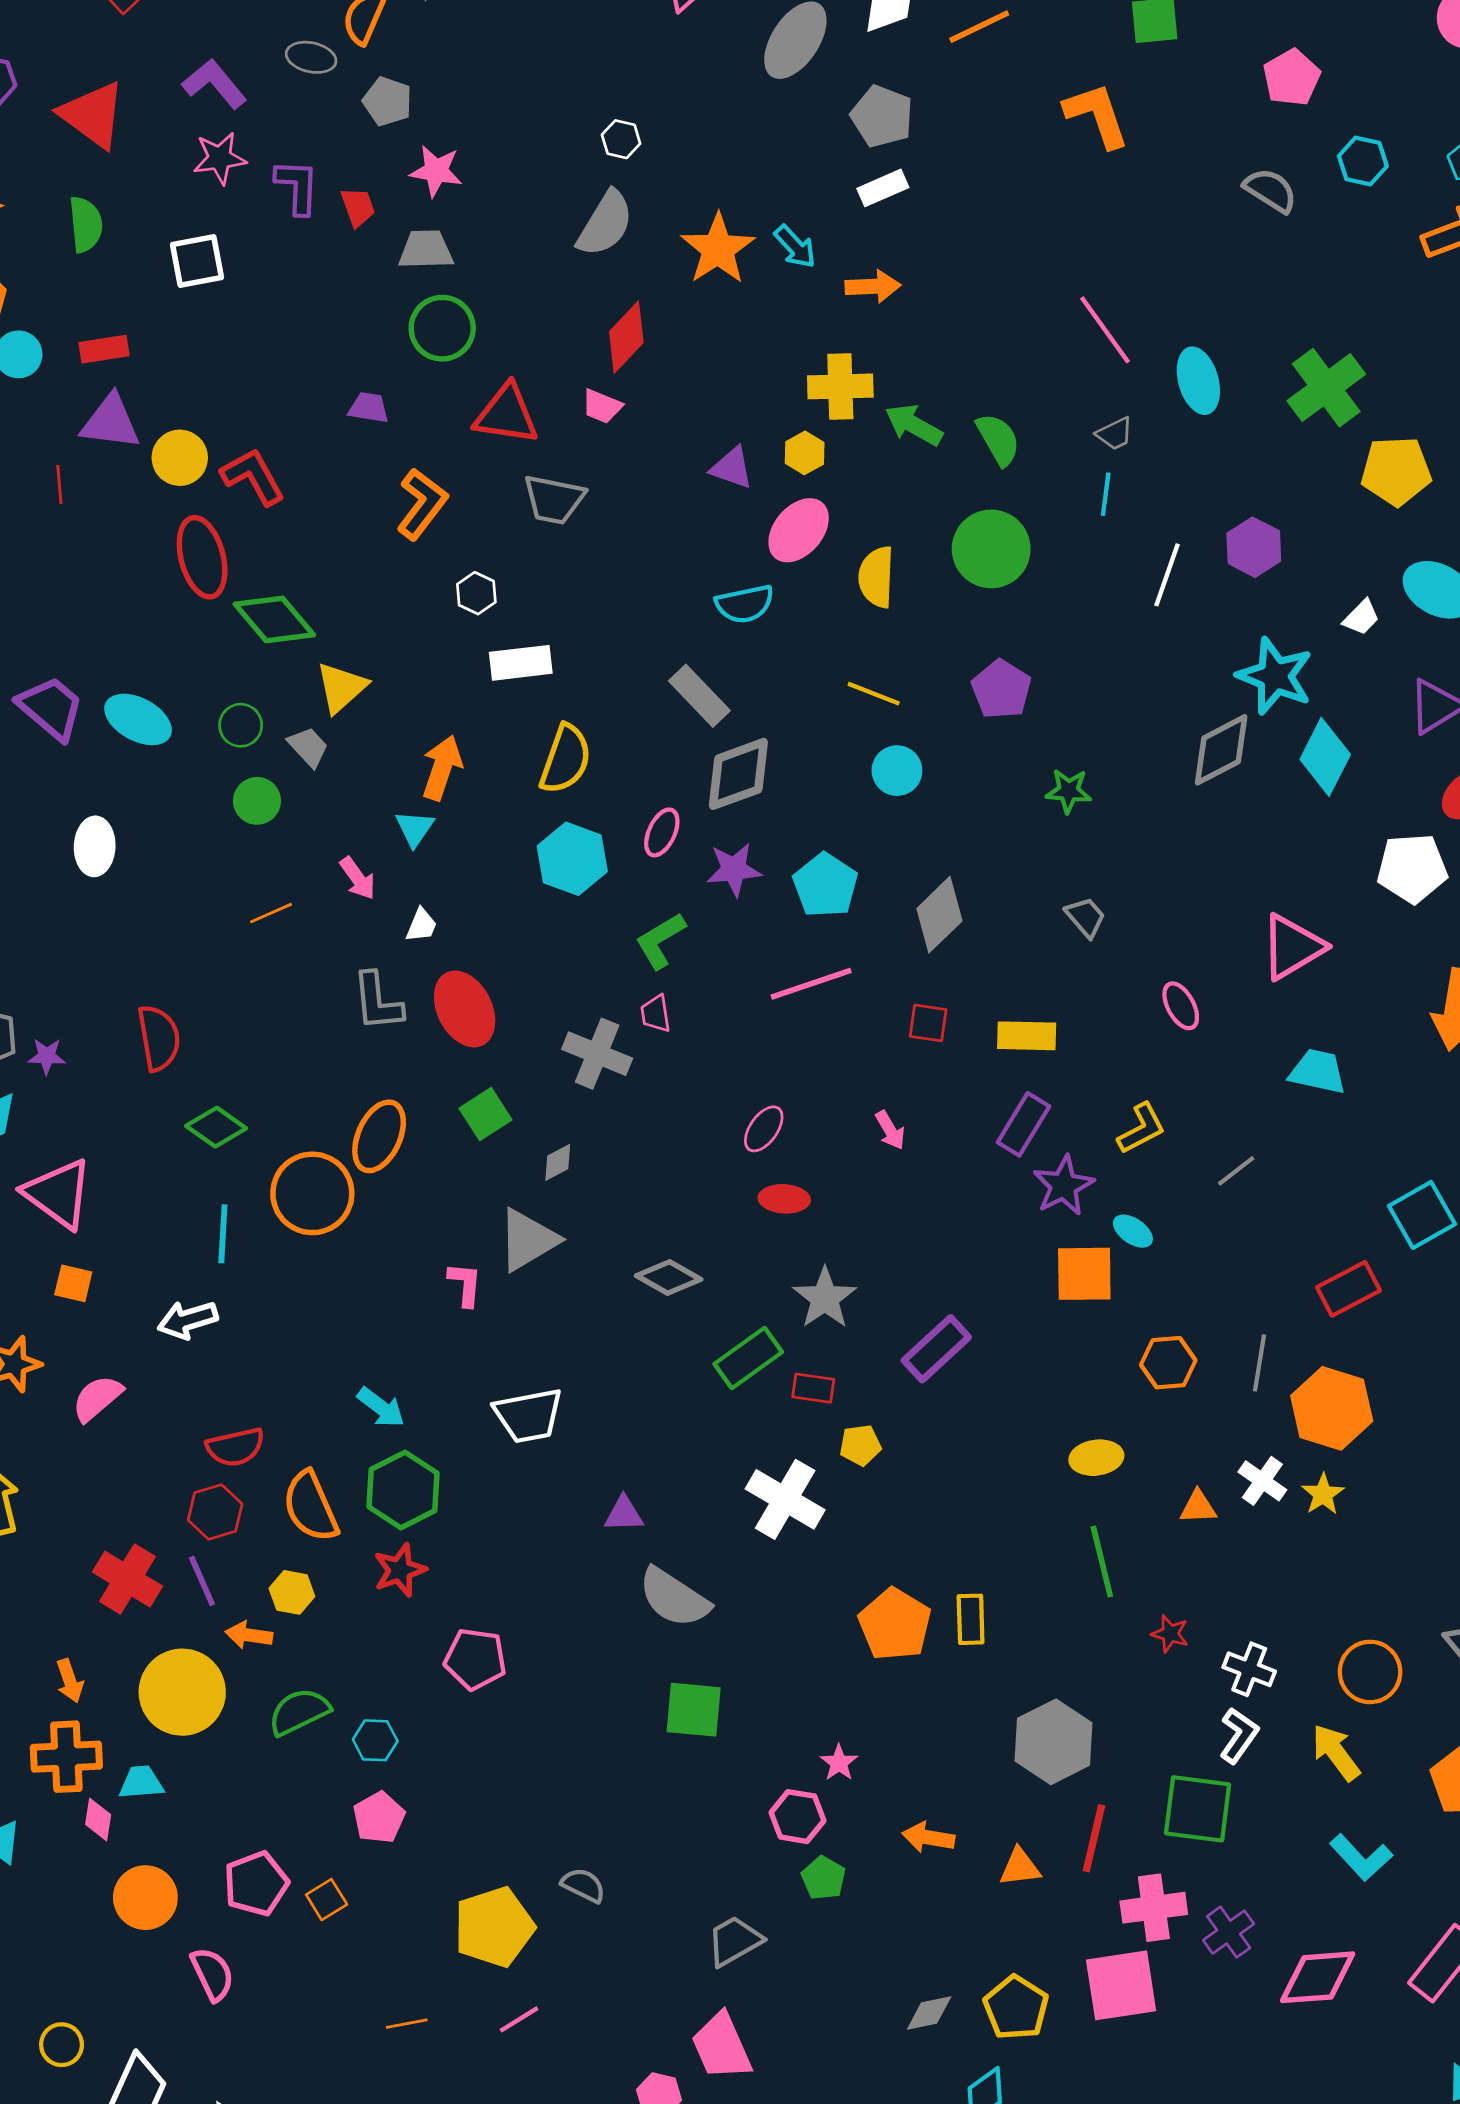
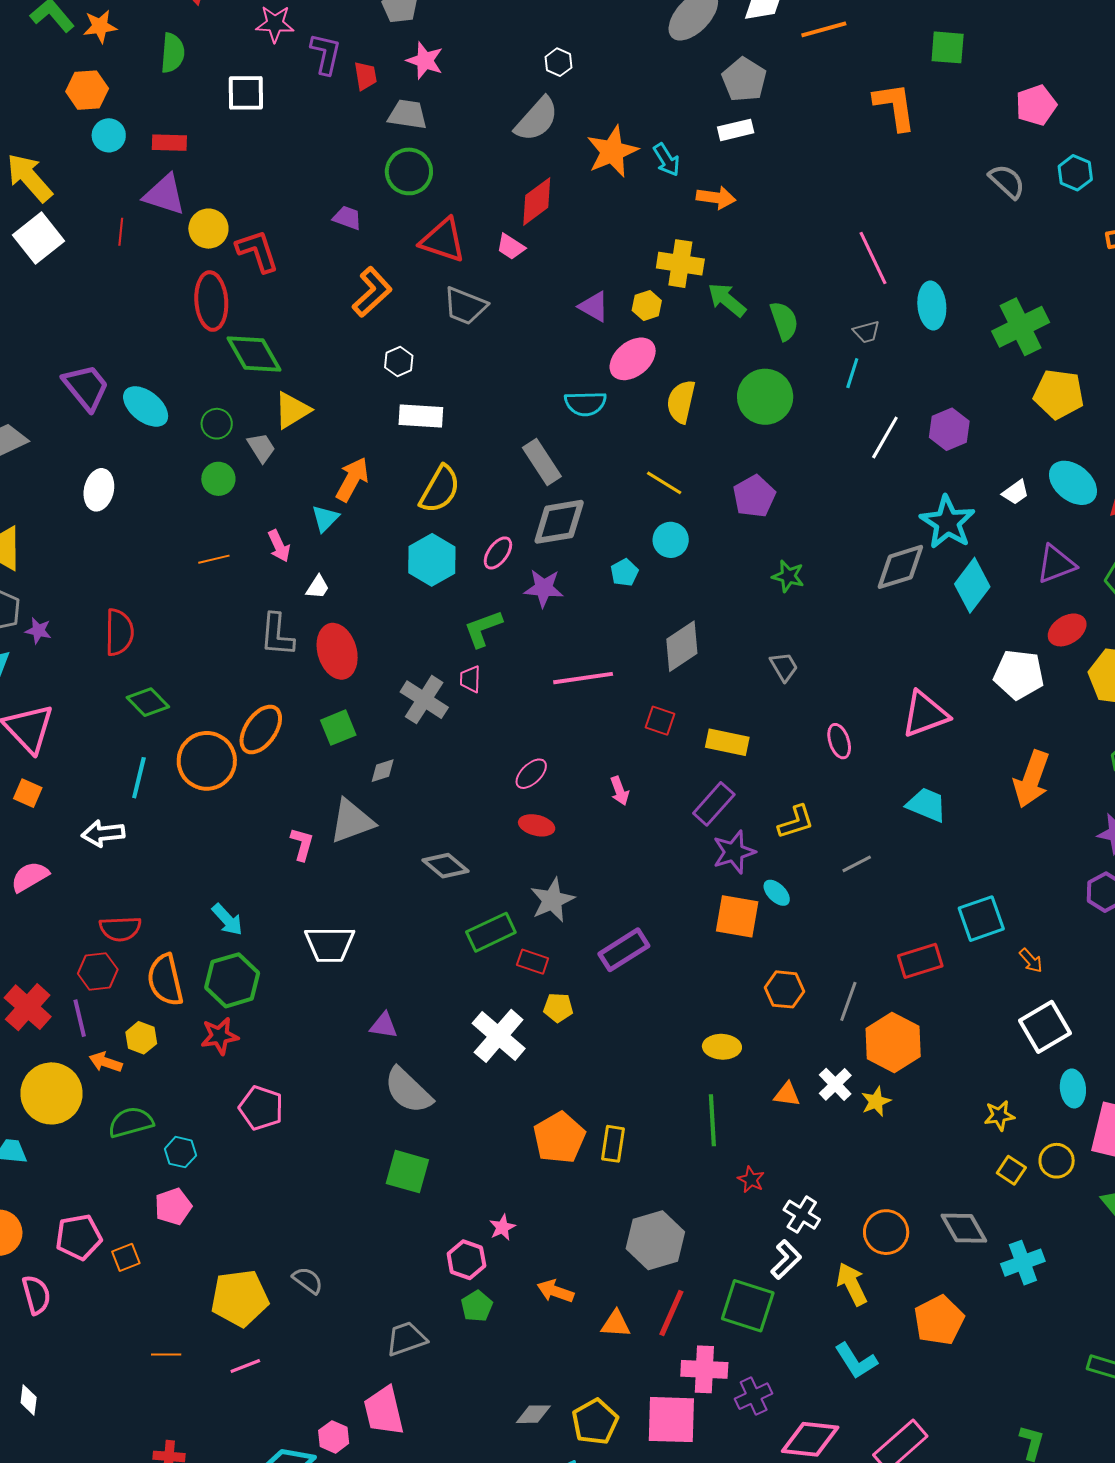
cyan pentagon: (825, 885) -> (624, 573), moved, size x0.6

